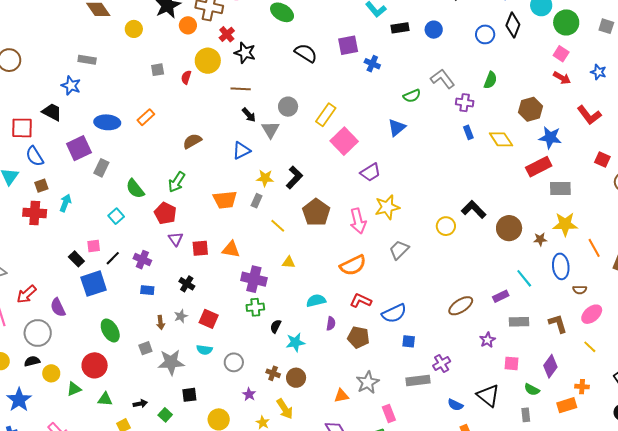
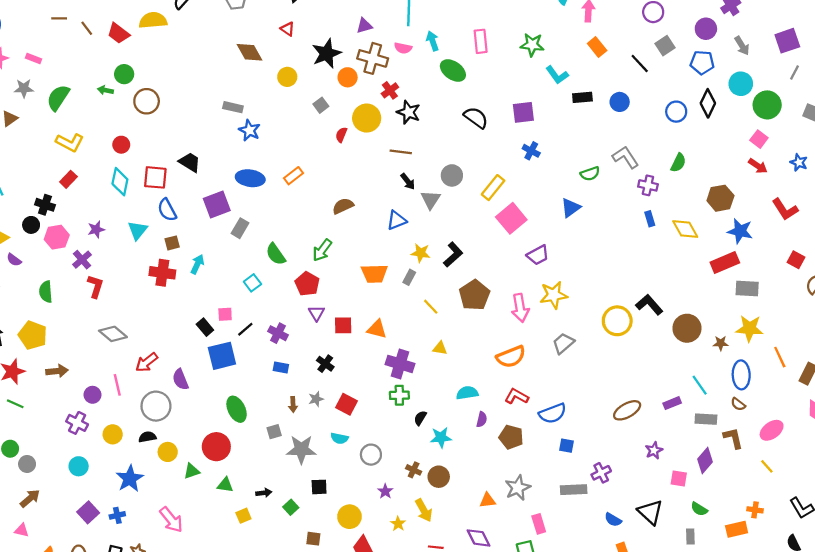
blue cross: (372, 64) -> (531, 151), moved
gray square: (158, 70) -> (321, 105), moved, turned -32
blue star: (71, 86) -> (249, 130), moved
yellow circle: (446, 226) -> (617, 321), size x1.4
brown semicircle: (580, 290) -> (738, 404), moved, turned 32
gray rectangle: (519, 322) -> (706, 419), moved
purple diamond: (550, 366) -> (705, 461), moved

